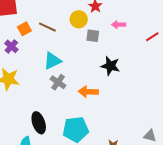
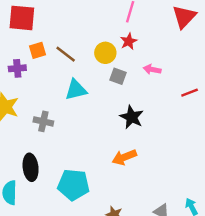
purple cross: (11, 46) -> (17, 68), turned 32
cyan triangle: (52, 61) -> (76, 90), moved
gray cross: (58, 82) -> (43, 121), moved, turned -35
orange arrow: (88, 92) -> (124, 157), moved, turned -36

